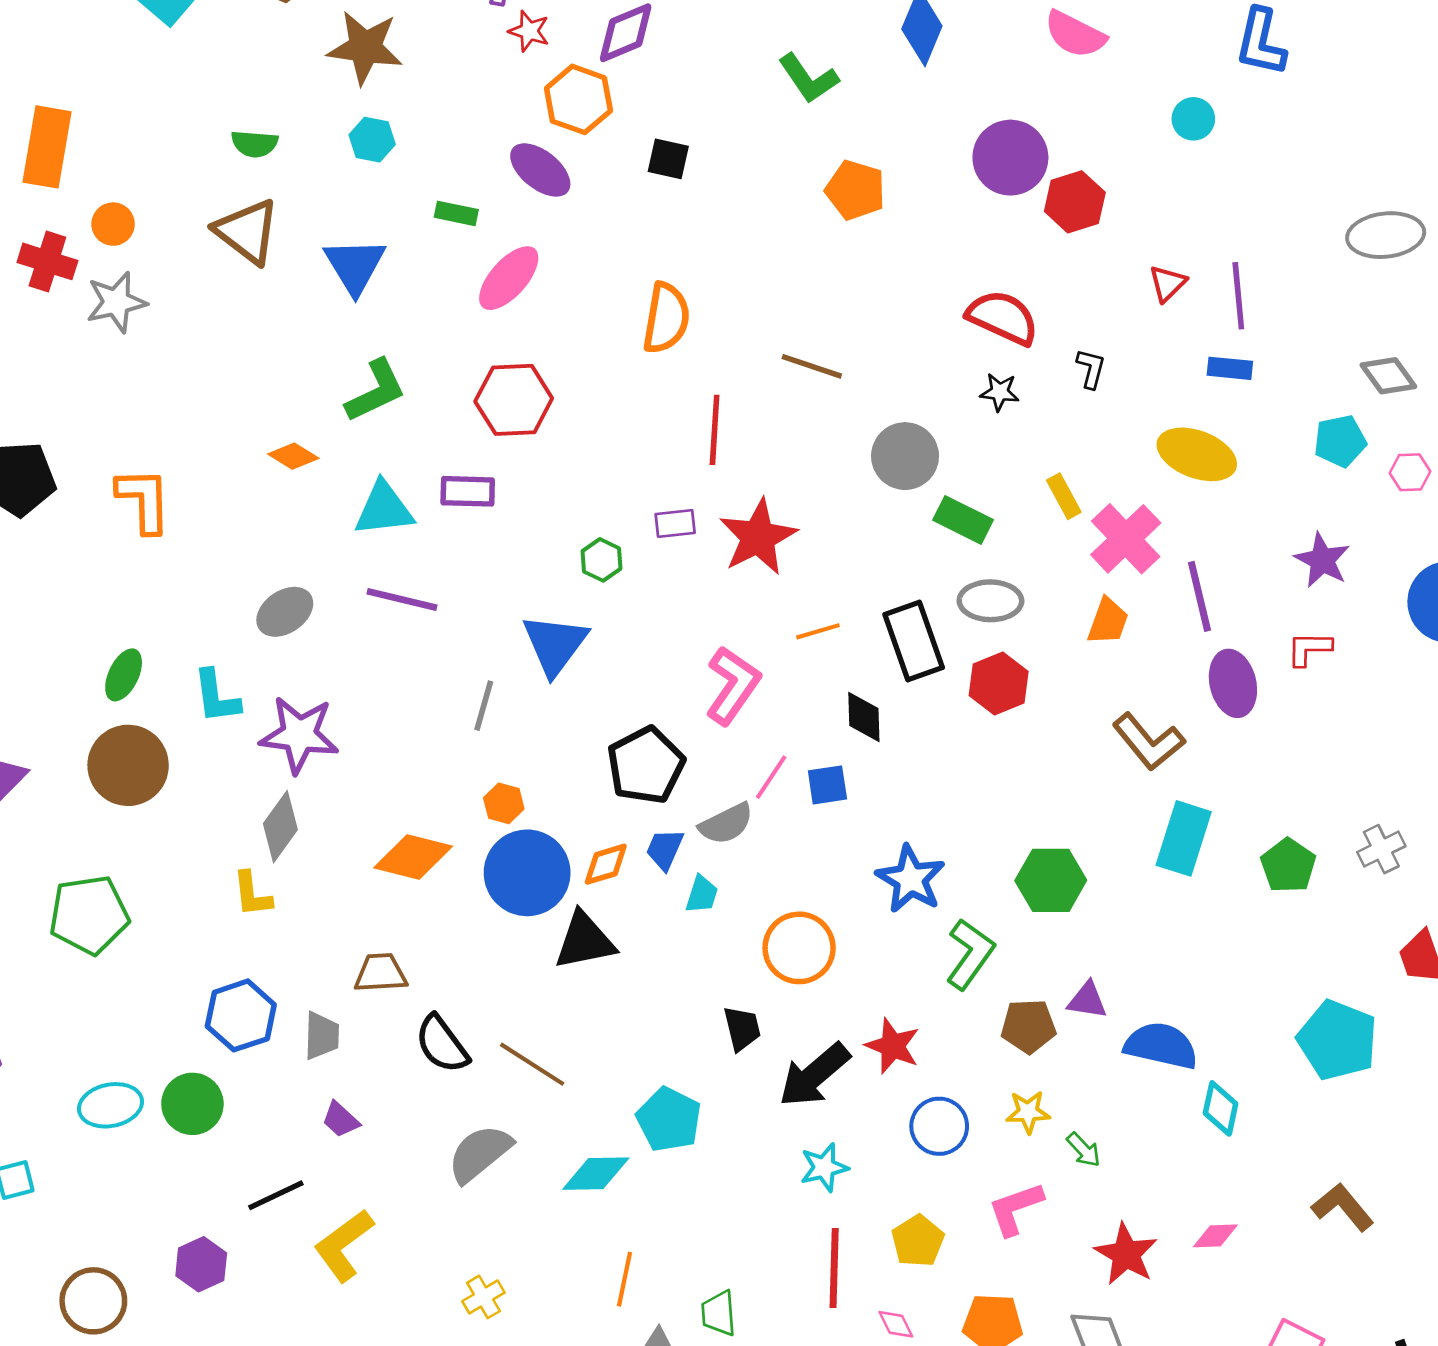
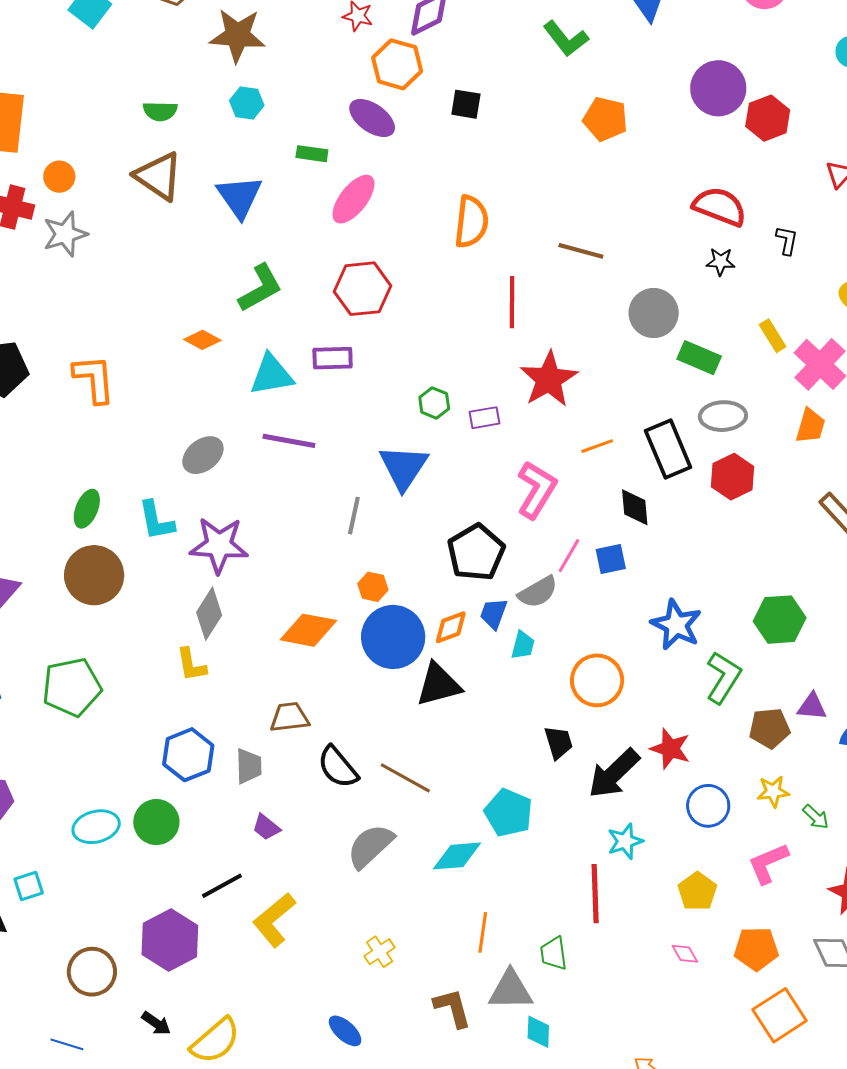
purple rectangle: (675, 523) -> (484, 418), moved
purple hexagon: (201, 1264) -> (170, 940), size x1.5
red line: (834, 1268) -> (595, 894), moved

